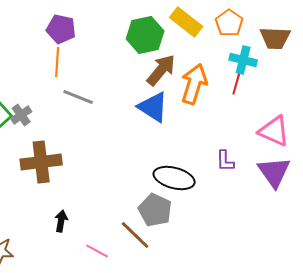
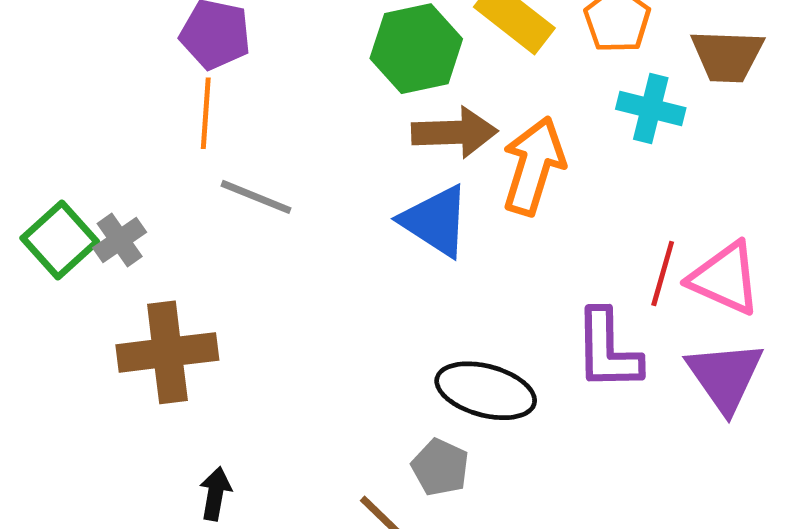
brown arrow: (161, 70) -> (455, 132), turned 48
red line: (237, 81) -> (663, 274), moved
purple L-shape: (225, 161) -> (608, 350), size x1.6
gray pentagon: (155, 210) -> (440, 467), size x0.7

